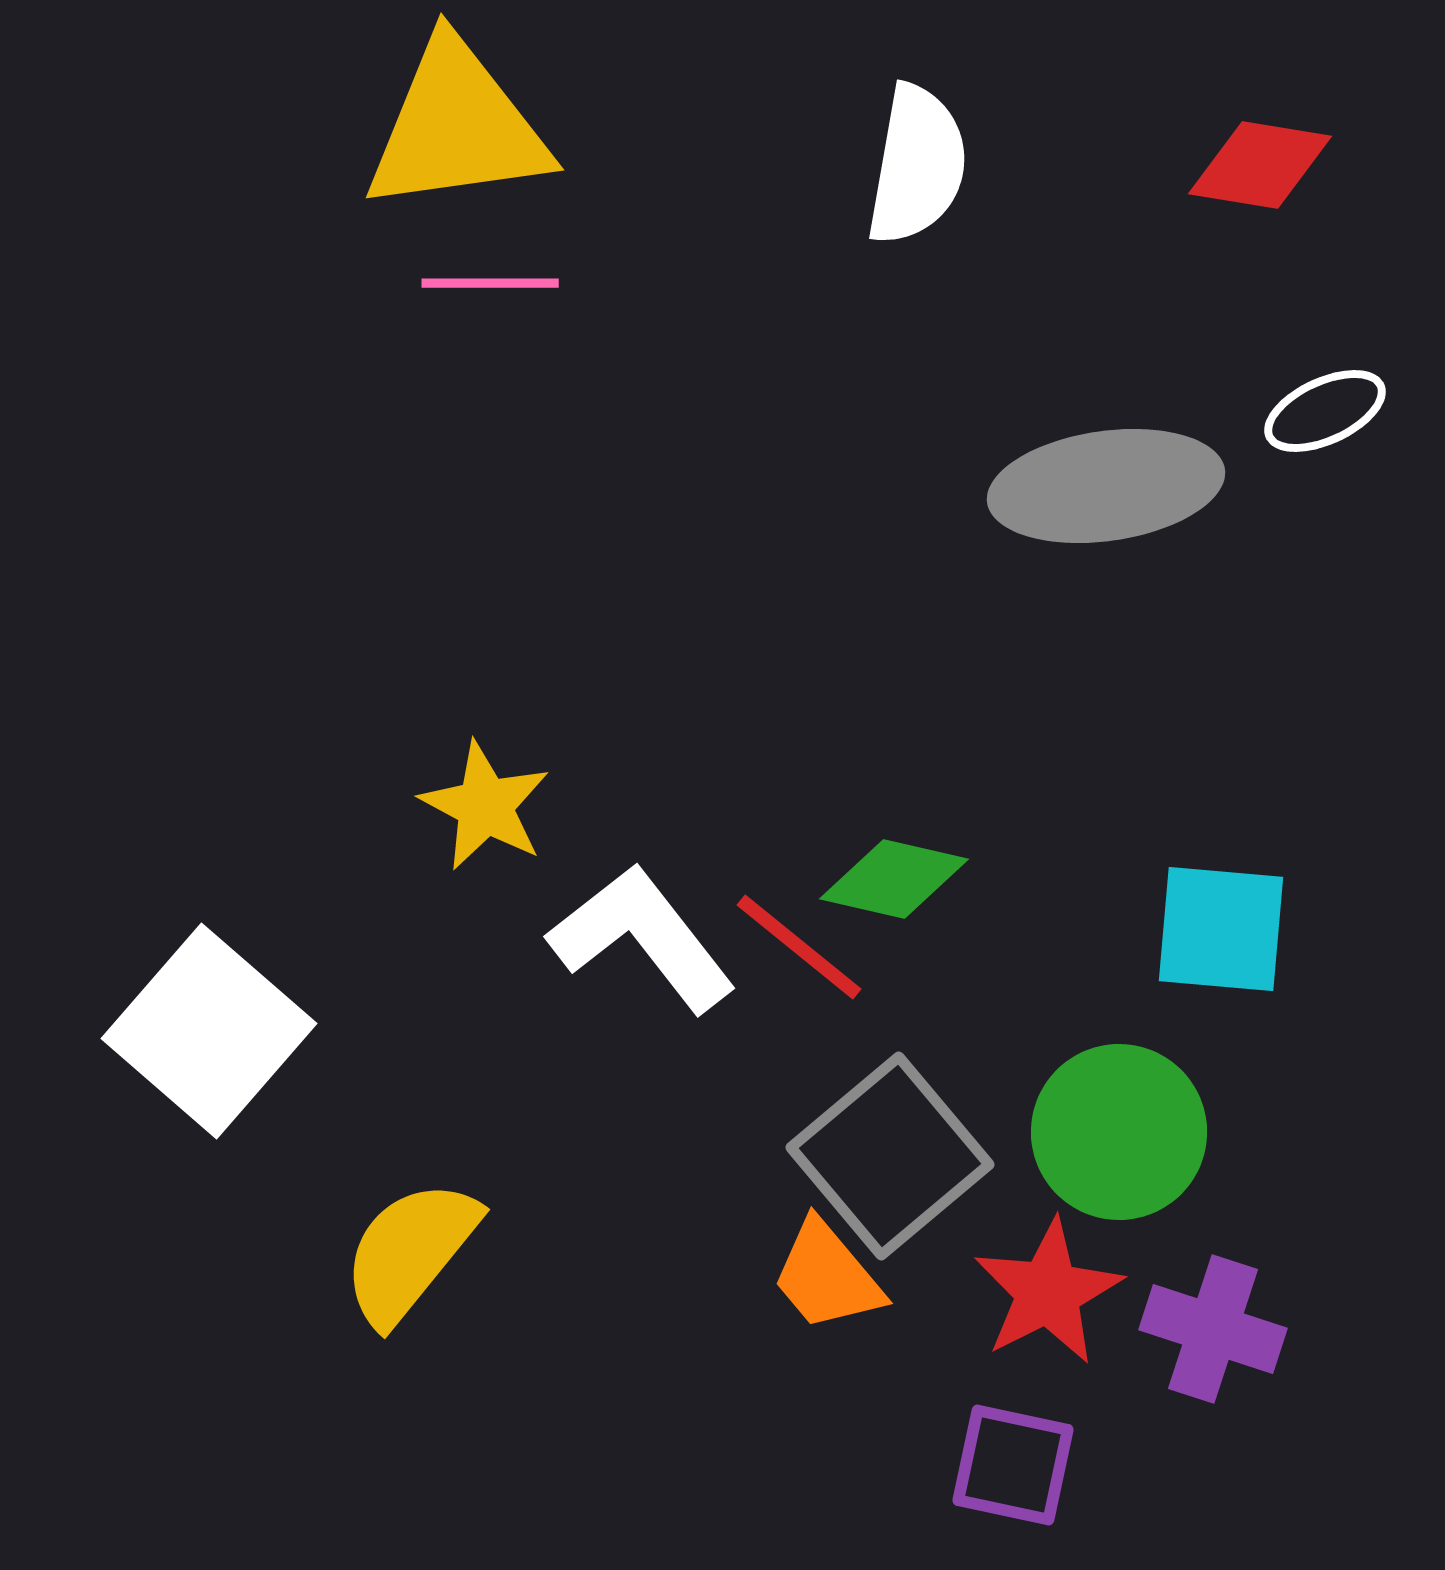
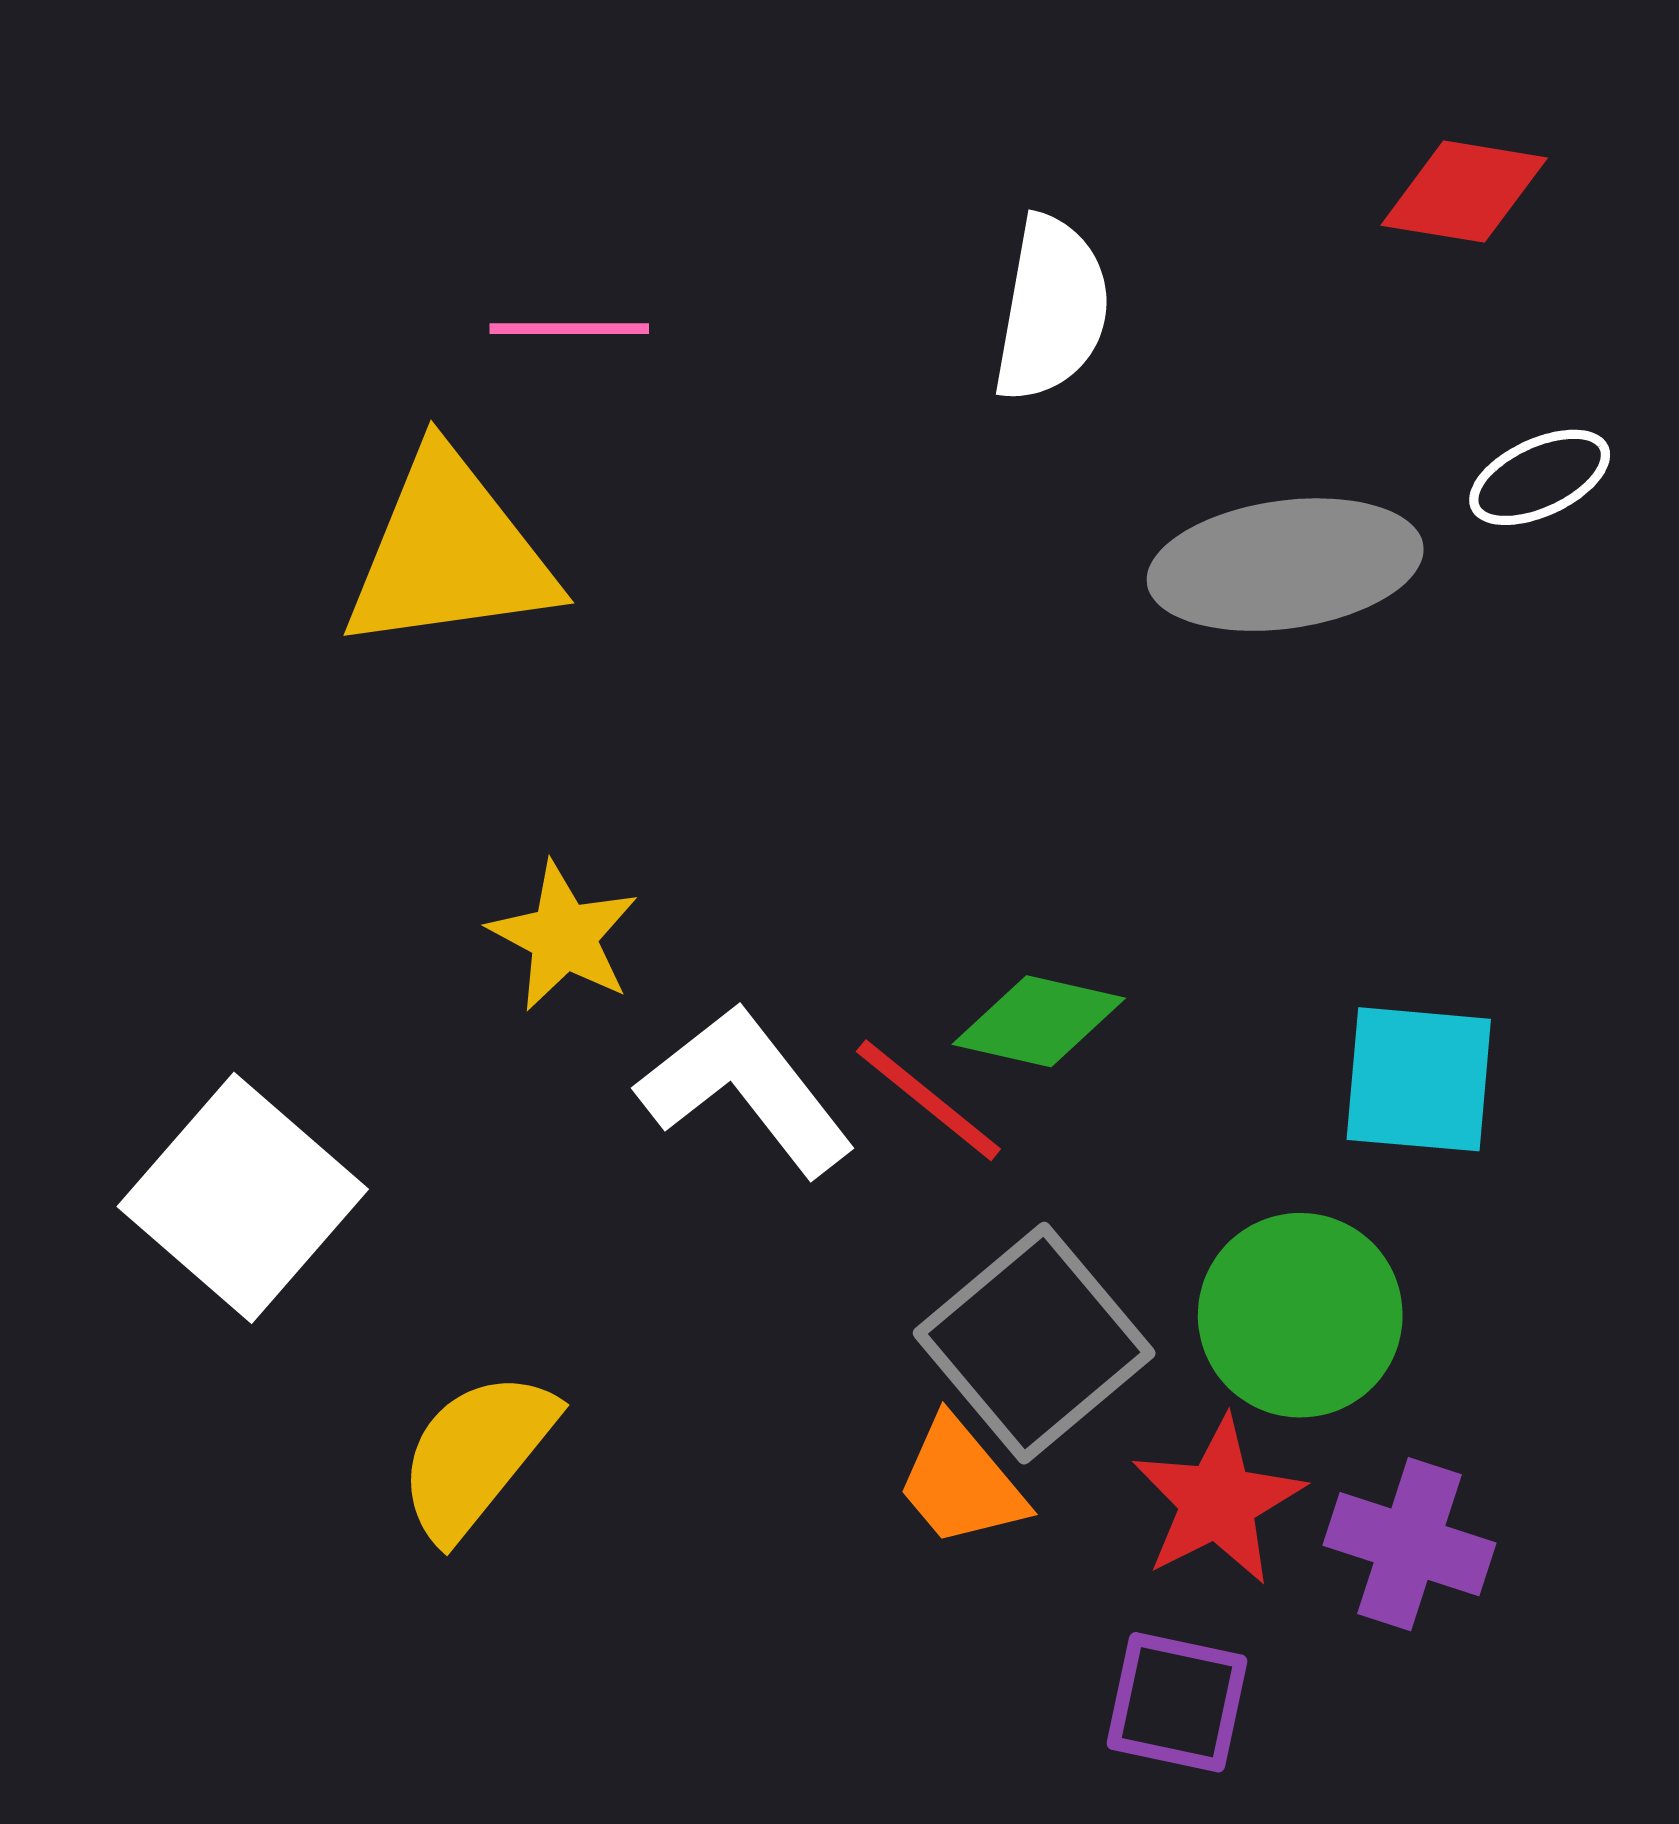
yellow triangle: (457, 127) -> (450, 553), moved
white semicircle: (917, 165) -> (1052, 309), moved

